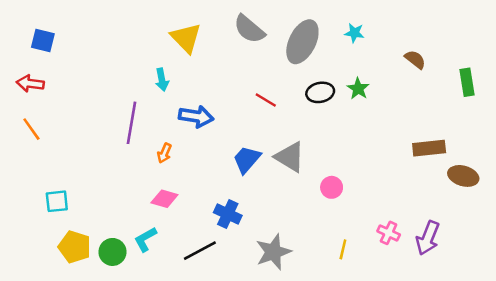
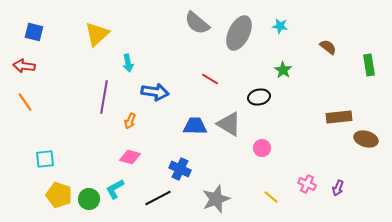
yellow triangle: (186, 38) -> (97, 34), moved, turned 32
black ellipse: (320, 92) -> (259, 97), moved
blue trapezoid: (247, 159) -> (195, 126), turned 50
purple arrow: (428, 238) -> (338, 188), size x0.6
yellow line: (343, 249) -> (271, 197), turned -63

